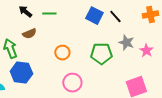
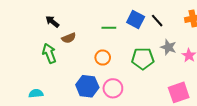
black arrow: (25, 12) -> (52, 22), moved
green line: (49, 14) -> (109, 28), moved
blue hexagon: (21, 73) -> (87, 86), moved

